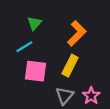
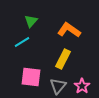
orange L-shape: (77, 33) -> (69, 30), turned -100
pink square: (36, 71) -> (31, 77), moved

